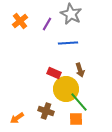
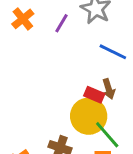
blue line: (68, 43) -> (113, 52), moved, turned 30
red rectangle: (54, 73) -> (94, 95), moved

